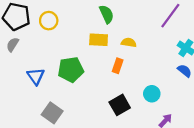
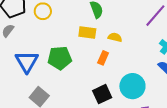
blue triangle: (36, 76) -> (27, 62), size x1.4
cyan circle: (152, 94) -> (132, 86), size x1.6

